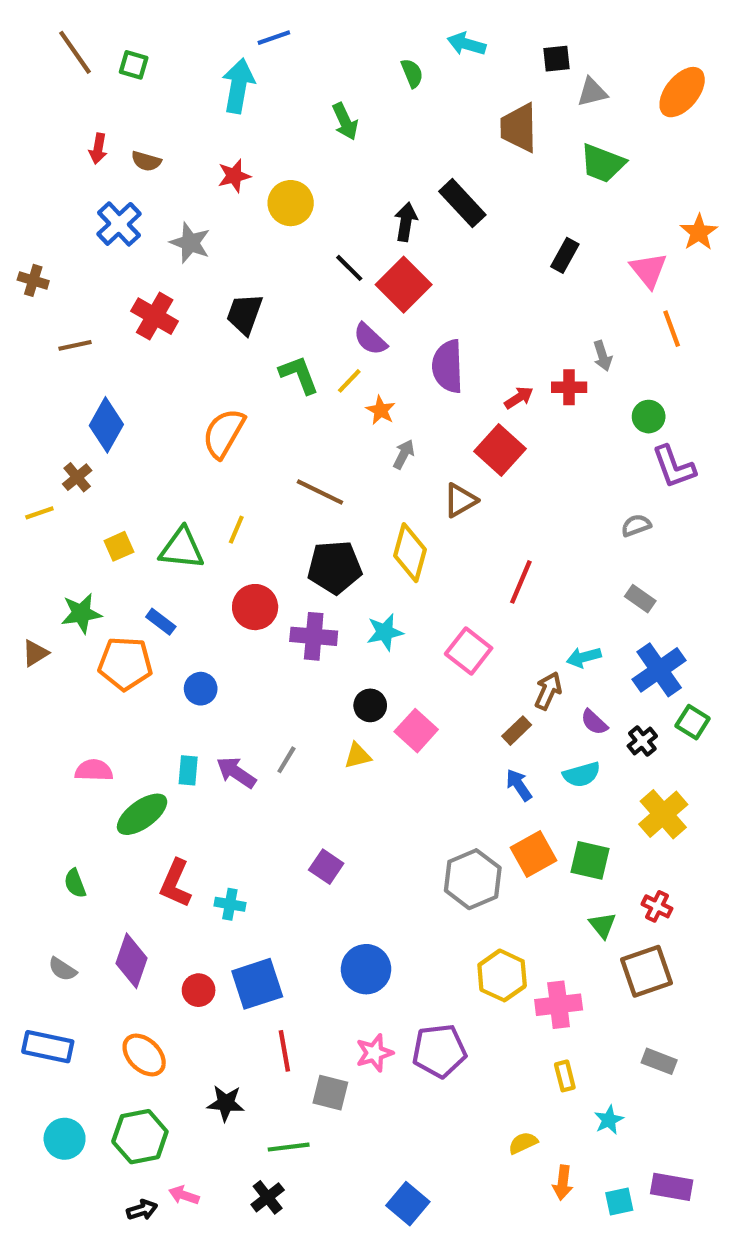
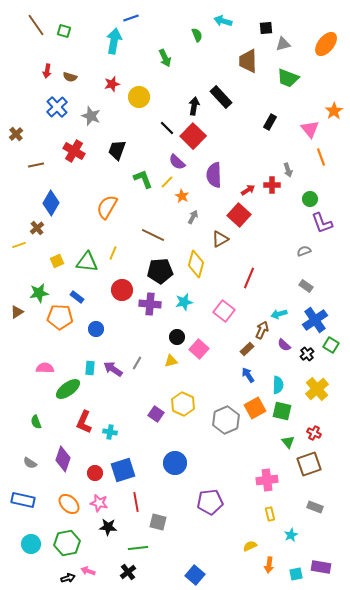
brown cross: (33, 280) -> (16, 134), turned 32
cyan semicircle: (582, 774) -> (278, 385), moved, turned -72
yellow hexagon: (502, 975) -> (183, 404), moved
pink star: (374, 1053) -> (99, 503), moved, turned 30

